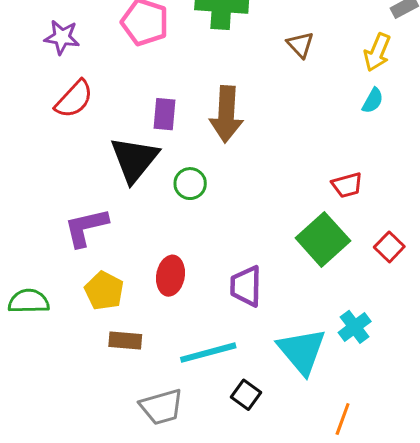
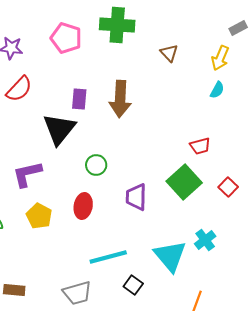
green circle: (190, 184) -> (96, 165), moved
purple trapezoid: (246, 286) -> (136, 197), moved
brown rectangle: (125, 340) -> (14, 290), moved

